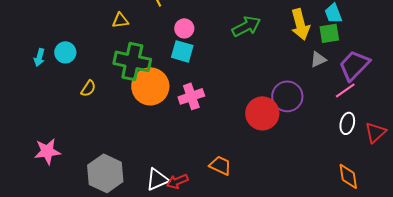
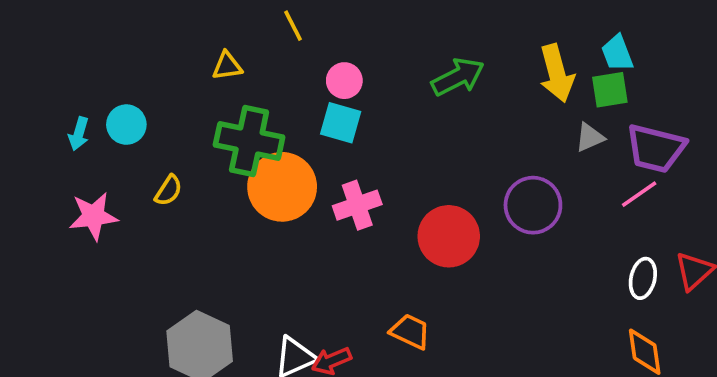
purple trapezoid: (354, 65) -> (656, 148), turned -120
red circle: (262, 113) -> (449, 236), moved
white ellipse: (347, 123) -> (643, 278), moved
pink star: (47, 151) -> (93, 216), moved

